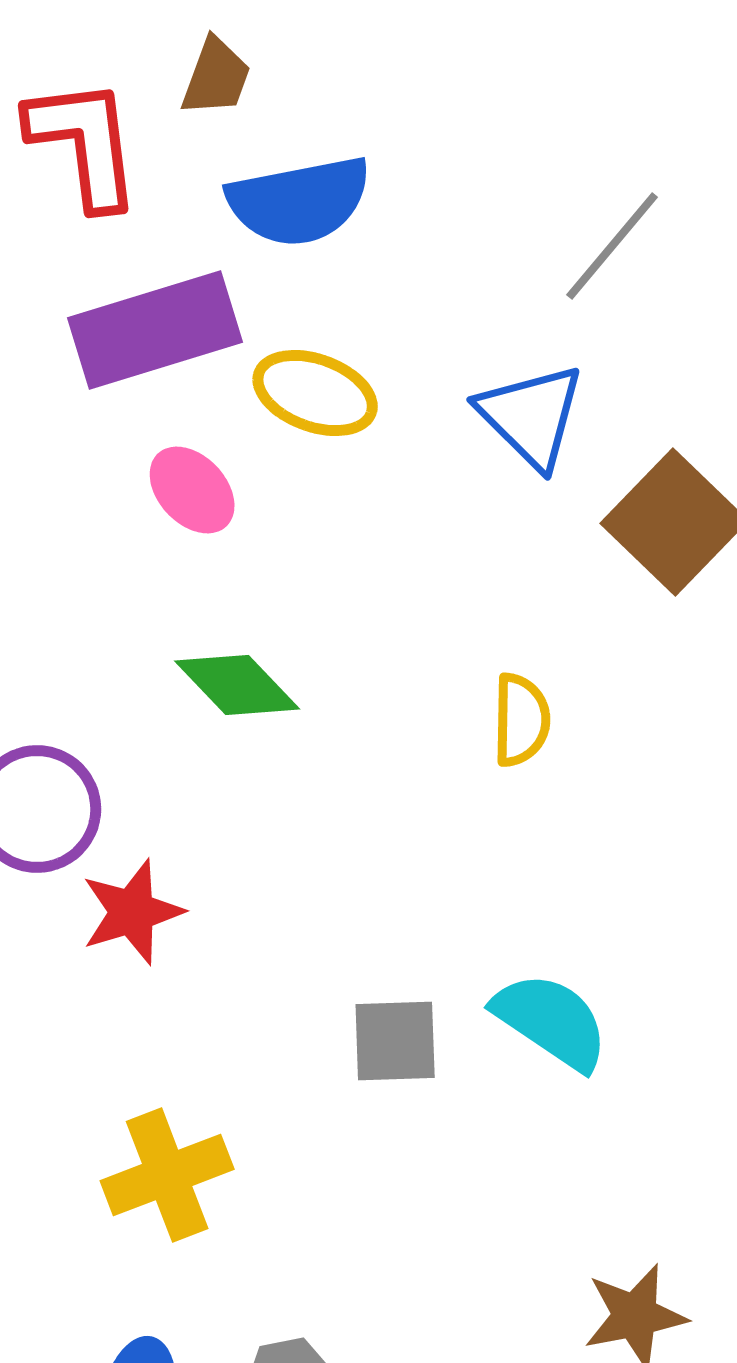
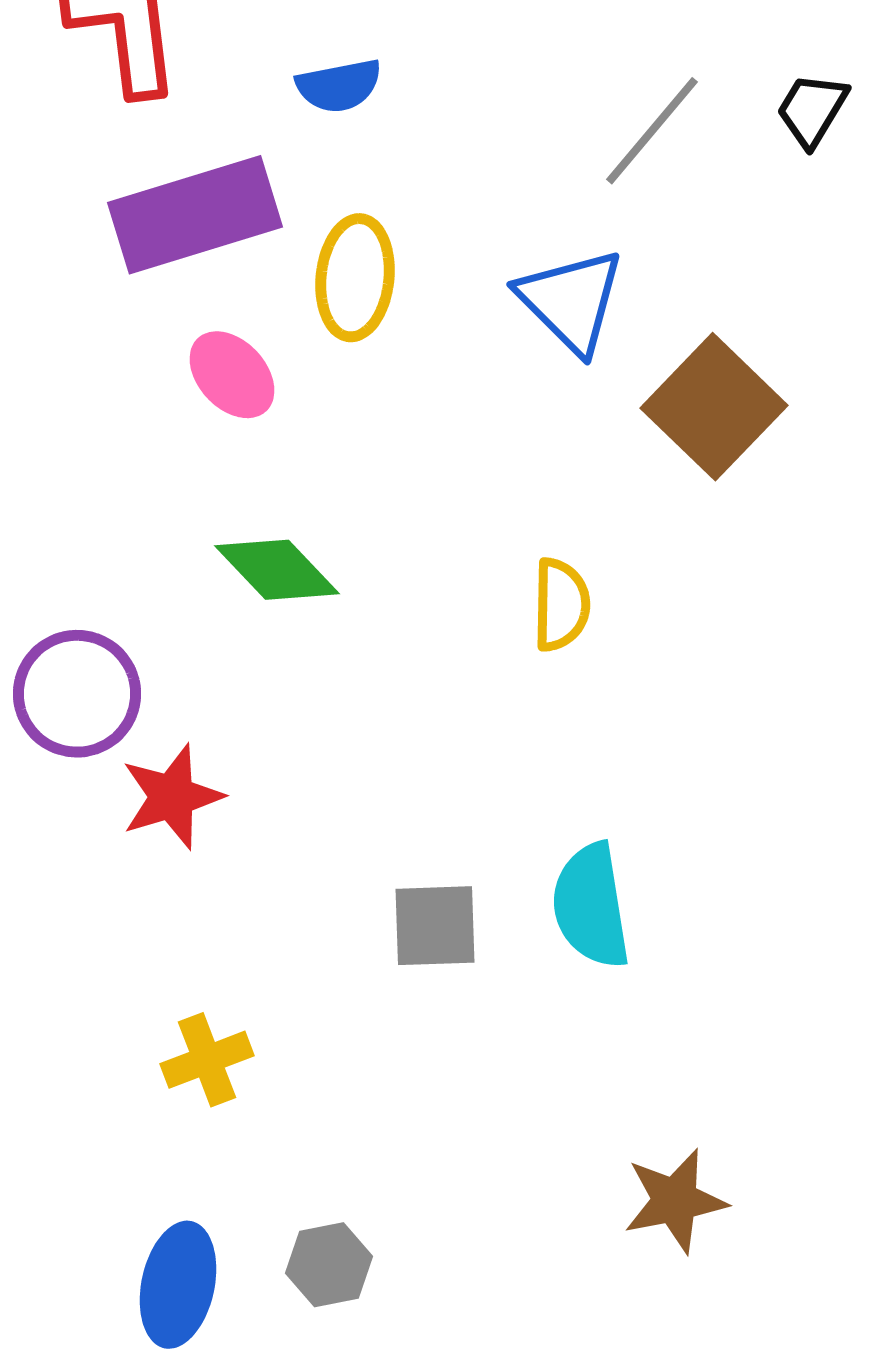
blue semicircle: (299, 201) -> (339, 86), size x0.6
yellow ellipse: (315, 393) -> (355, 278), turned 76
cyan semicircle: (551, 1021) -> (591, 906), turned -133
yellow cross: (167, 1175) -> (207, 1060), size x0.7

